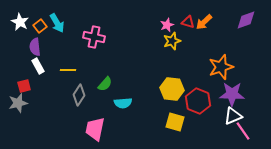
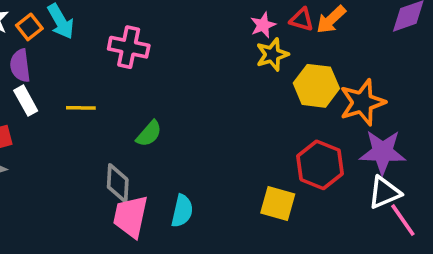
yellow hexagon: (172, 89) -> (316, 86), moved
gray diamond: (79, 95) -> (118, 183), moved, turned -30
cyan semicircle: (123, 103) -> (182, 211), moved, turned -72

